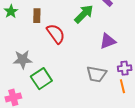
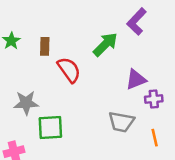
purple cross: (125, 68) -> (154, 99), moved
green square: (41, 79) -> (50, 128), turned 30

